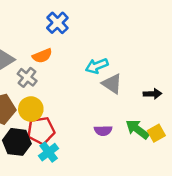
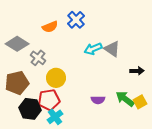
blue cross: (57, 23) -> (76, 20), moved
orange semicircle: (42, 56) -> (50, 27), moved
gray triangle: (112, 84) -> (112, 49), moved
yellow circle: (31, 109) -> (56, 78), moved

